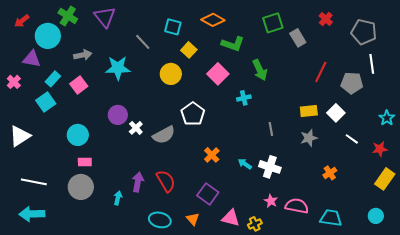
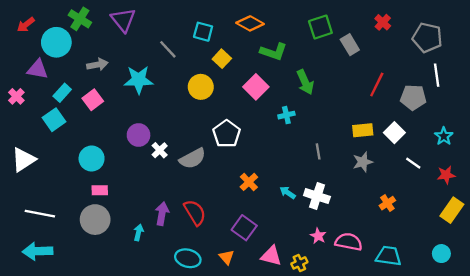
cyan star: (387, 118) -> (444, 136), moved

